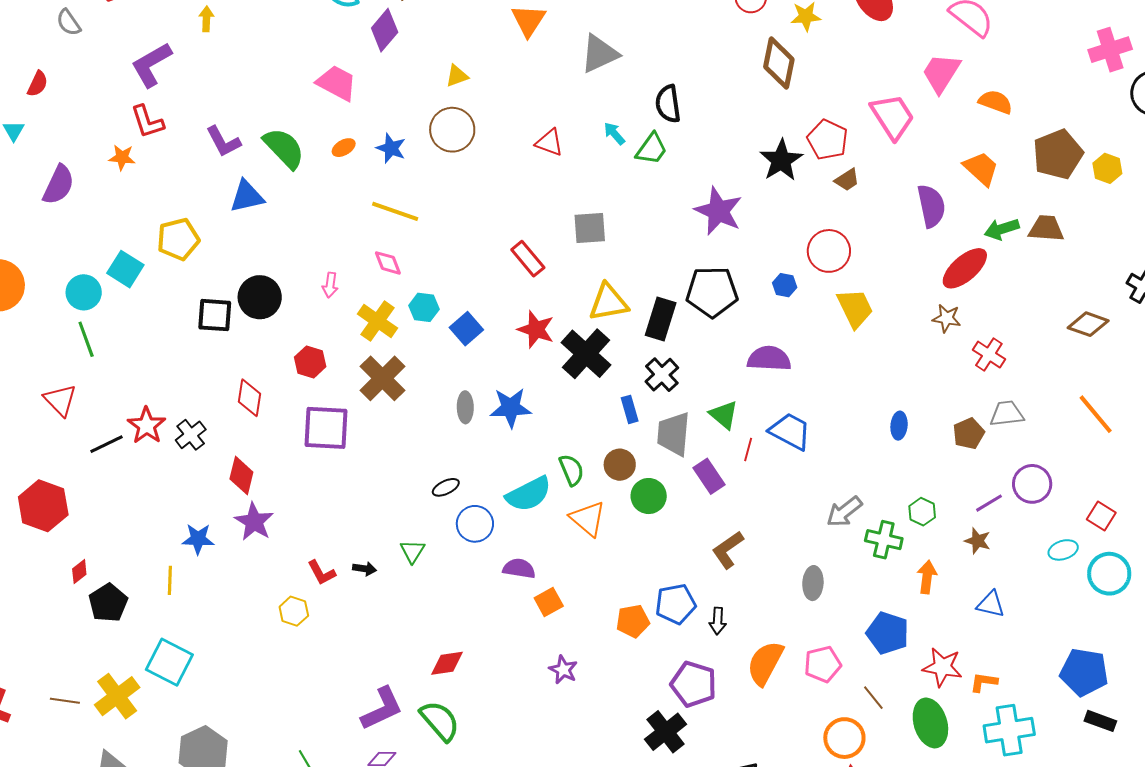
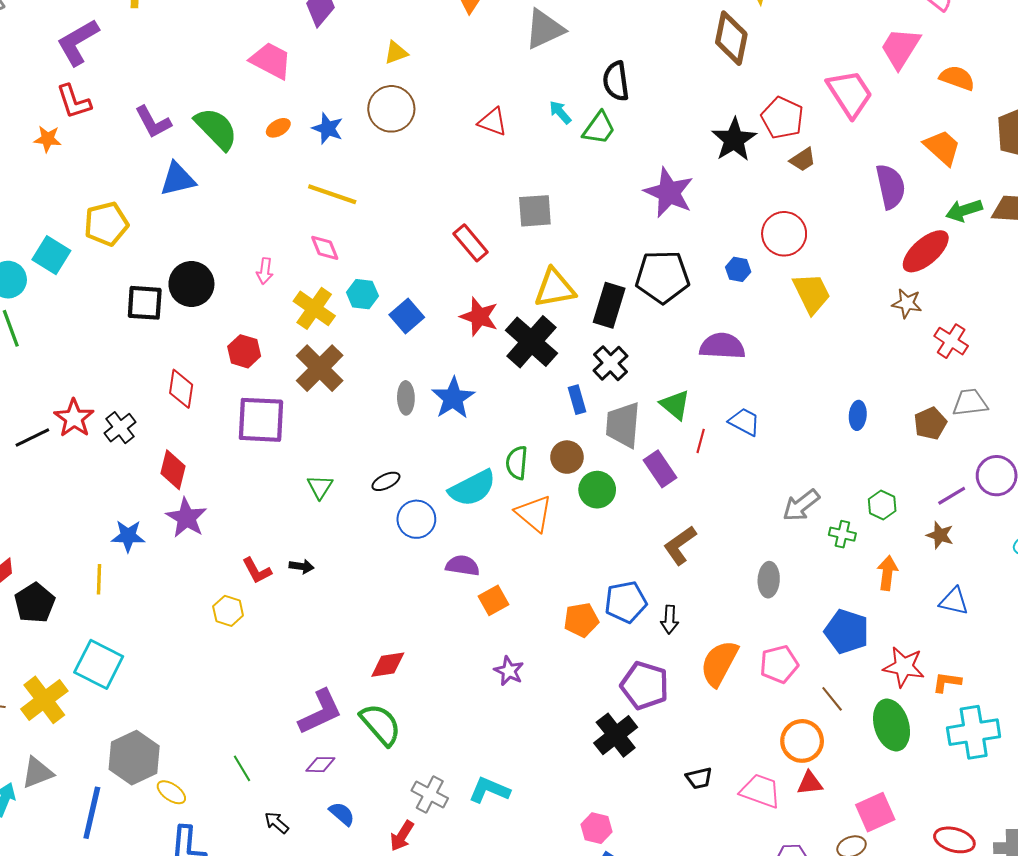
blue star: (511, 408) -> (453, 398), turned -30
blue trapezoid: (790, 431) -> (744, 422), size x0.7
green semicircle: (571, 470) -> (517, 463), turned -152
green cross: (884, 540) -> (842, 534), size x0.7
green triangle: (412, 551) -> (320, 487), moved

